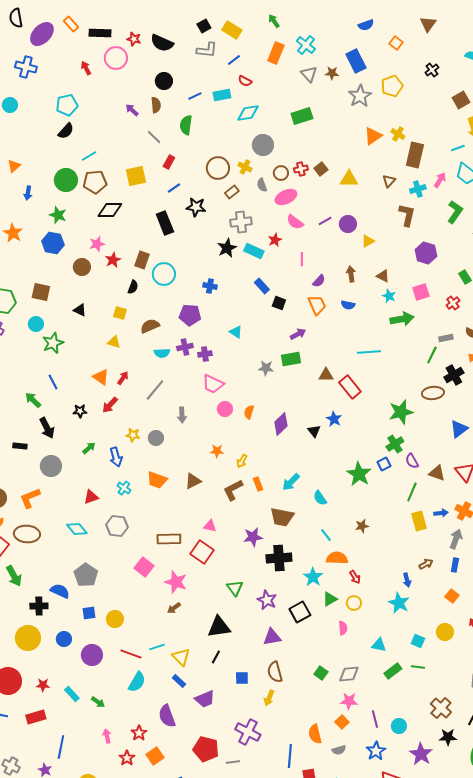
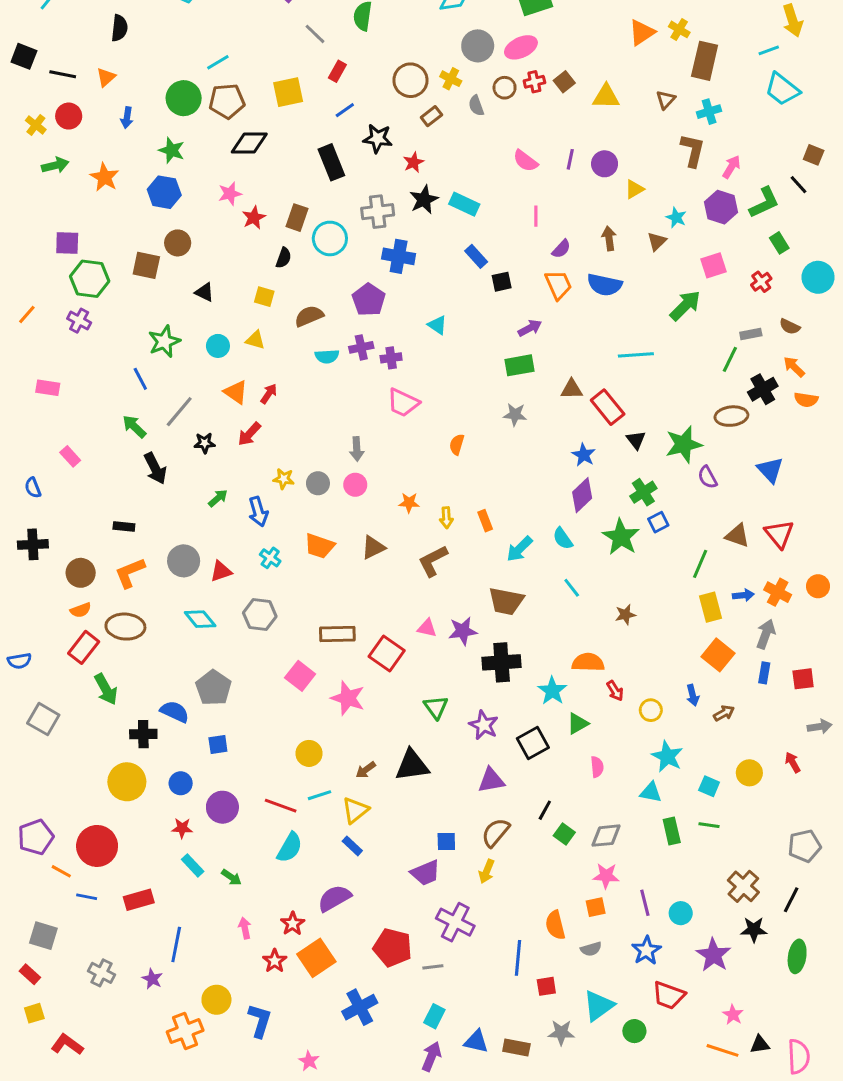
black semicircle: (66, 131) -> (119, 28), moved, turned -36
pink arrow: (440, 180) -> (731, 167), moved
pink ellipse: (286, 197) -> (521, 47), moved
green L-shape: (455, 212) -> (764, 203), moved, turned 30
purple line: (325, 221) -> (570, 159), turned -48
gray cross: (241, 222) -> (378, 212), moved
red star: (275, 240) -> (413, 162), moved
brown circle: (82, 267) -> (178, 243), moved
brown triangle: (383, 276) -> (657, 241), turned 48
blue cross: (210, 286) -> (399, 256), size x1.5
cyan star: (389, 296) -> (676, 218), moved
black square: (279, 303) -> (502, 282), turned -32
blue semicircle: (348, 305) -> (605, 285), size x1.6
purple pentagon: (190, 315) -> (369, 300), turned 30
green arrow: (402, 319) -> (685, 306), turned -35
cyan circle: (36, 324) -> (218, 346), moved
gray star: (266, 368) -> (515, 415), moved
blue line: (53, 382) -> (140, 379), moved
gray line: (155, 390) -> (179, 412), moved
pink circle: (225, 409) -> (355, 485), moved
purple diamond: (281, 424) -> (582, 495), moved
blue triangle: (459, 429) -> (770, 470), turned -36
black triangle: (314, 431) -> (636, 440), moved
green cross: (395, 444) -> (643, 492), moved
black rectangle: (20, 446) -> (124, 527), moved
yellow arrow: (242, 461) -> (446, 518), turned -32
purple semicircle: (412, 461) -> (708, 477), moved
gray circle: (51, 466) -> (184, 561), moved
orange rectangle: (258, 484) -> (485, 521), moved
cyan semicircle: (320, 498) -> (563, 538), moved
pink triangle: (210, 526) -> (427, 628), moved
cyan line: (326, 535) -> (572, 588), moved
brown arrow: (426, 564) -> (724, 713), moved
orange square: (452, 596) -> (718, 655), moved, size x1.5
yellow circle: (354, 603) -> (651, 710), moved
cyan star: (399, 603) -> (667, 756), moved
brown arrow: (174, 608) -> (366, 770), moved
yellow circle: (115, 619) -> (309, 753), moved
yellow triangle: (181, 657) -> (355, 810), turned 36
black line: (216, 657) -> (545, 810), moved
green rectangle: (393, 671) -> (672, 831), turned -66
brown semicircle: (275, 672) -> (496, 833), turned 55
red star: (43, 685) -> (182, 828), moved
purple trapezoid: (205, 699) -> (425, 873), moved
purple semicircle: (167, 716) -> (334, 898), turned 80
orange square: (342, 722) -> (596, 907), turned 32
orange square: (155, 756) -> (316, 958), size x1.4

